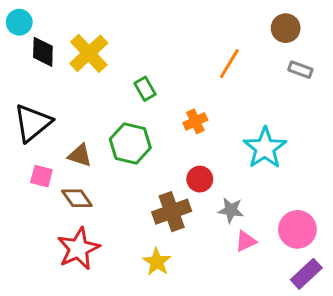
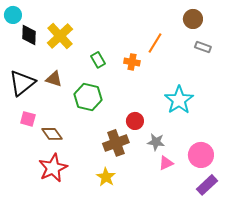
orange cross: (195, 121) -> (132, 62), moved, turned 35
brown triangle: (80, 155) -> (54, 79), moved

